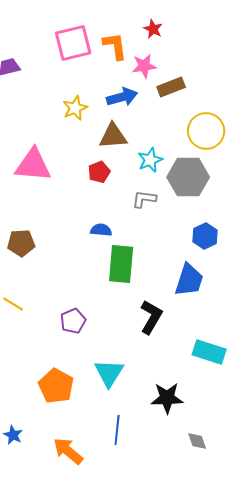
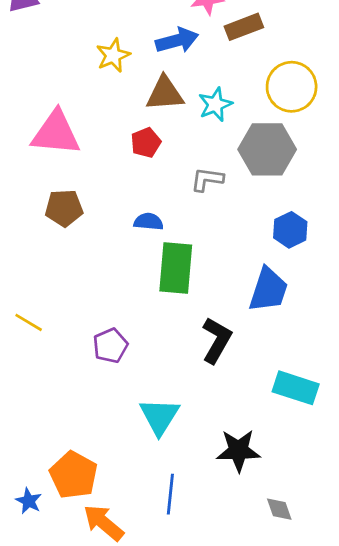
cyan star: (150, 160) -> (215, 104), moved
brown pentagon: (21, 243) -> (64, 208), moved
orange pentagon: (56, 386) -> (74, 475), moved

